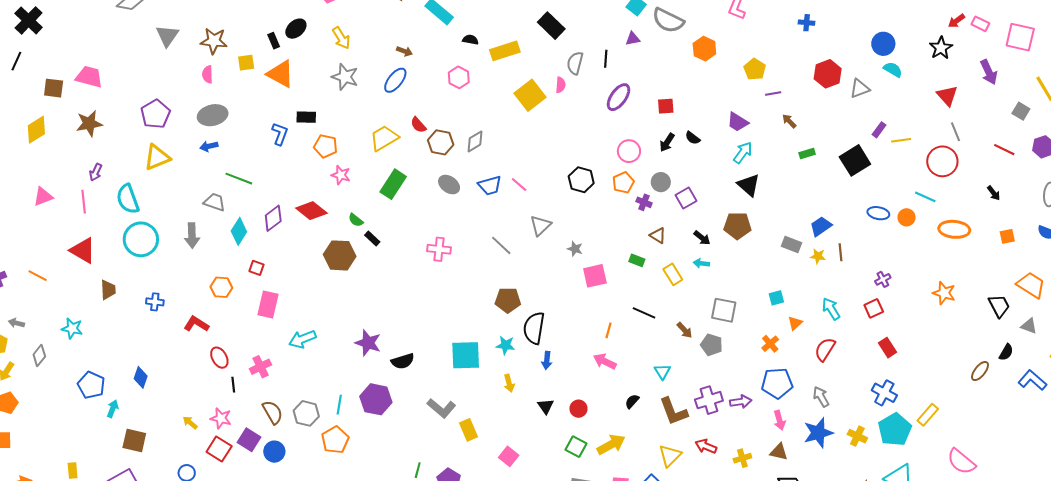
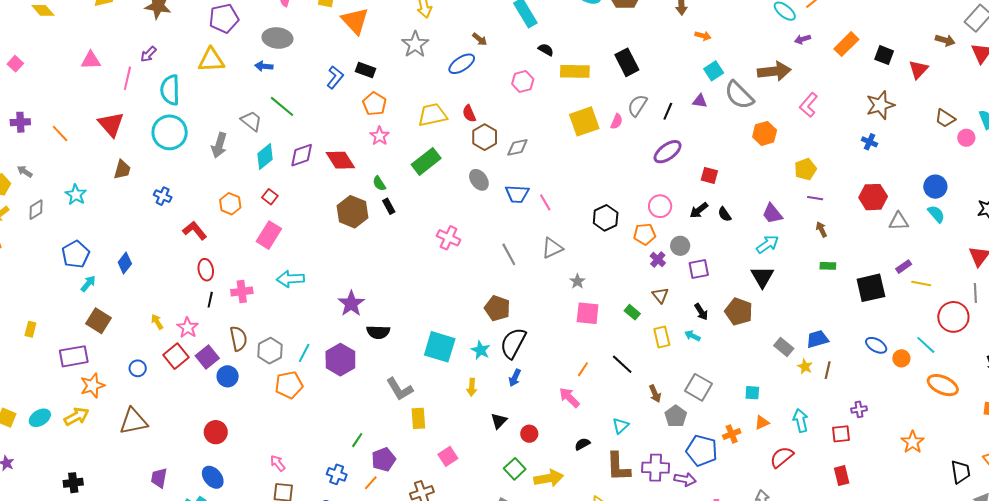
blue pentagon: (777, 383) -> (702, 451), moved

